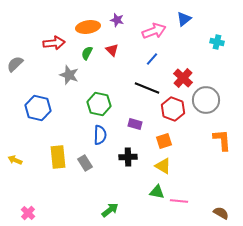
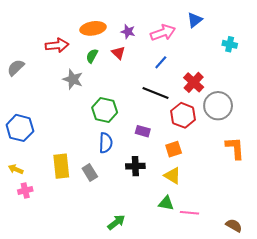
purple star: (117, 20) -> (128, 32), moved
blue hexagon: (38, 108) -> (20, 128), moved
pink cross: (28, 213) -> (25, 190), moved, turned 32

